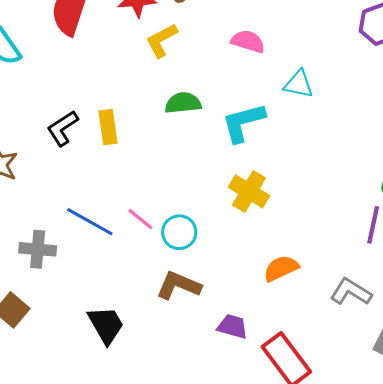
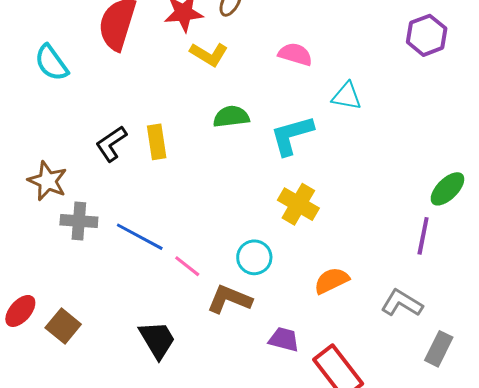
yellow L-shape: (162, 40) -> (209, 54), turned -120
pink line: (140, 219) -> (187, 266), moved
cyan circle: (179, 232) -> (254, 257), moved
gray cross: (38, 249) -> (79, 221), moved

